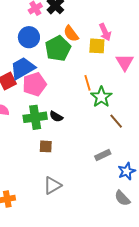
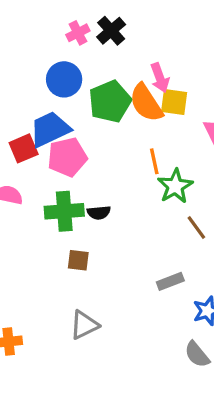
pink arrow: (105, 32) -> (160, 78), moved
orange semicircle: (71, 34) -> (146, 103), moved, size x1.4
black semicircle: (56, 117) -> (99, 213), turned -40

